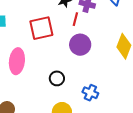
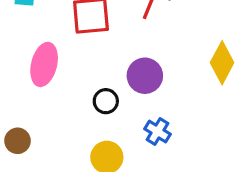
purple circle: (80, 45) -> (145, 76), moved

